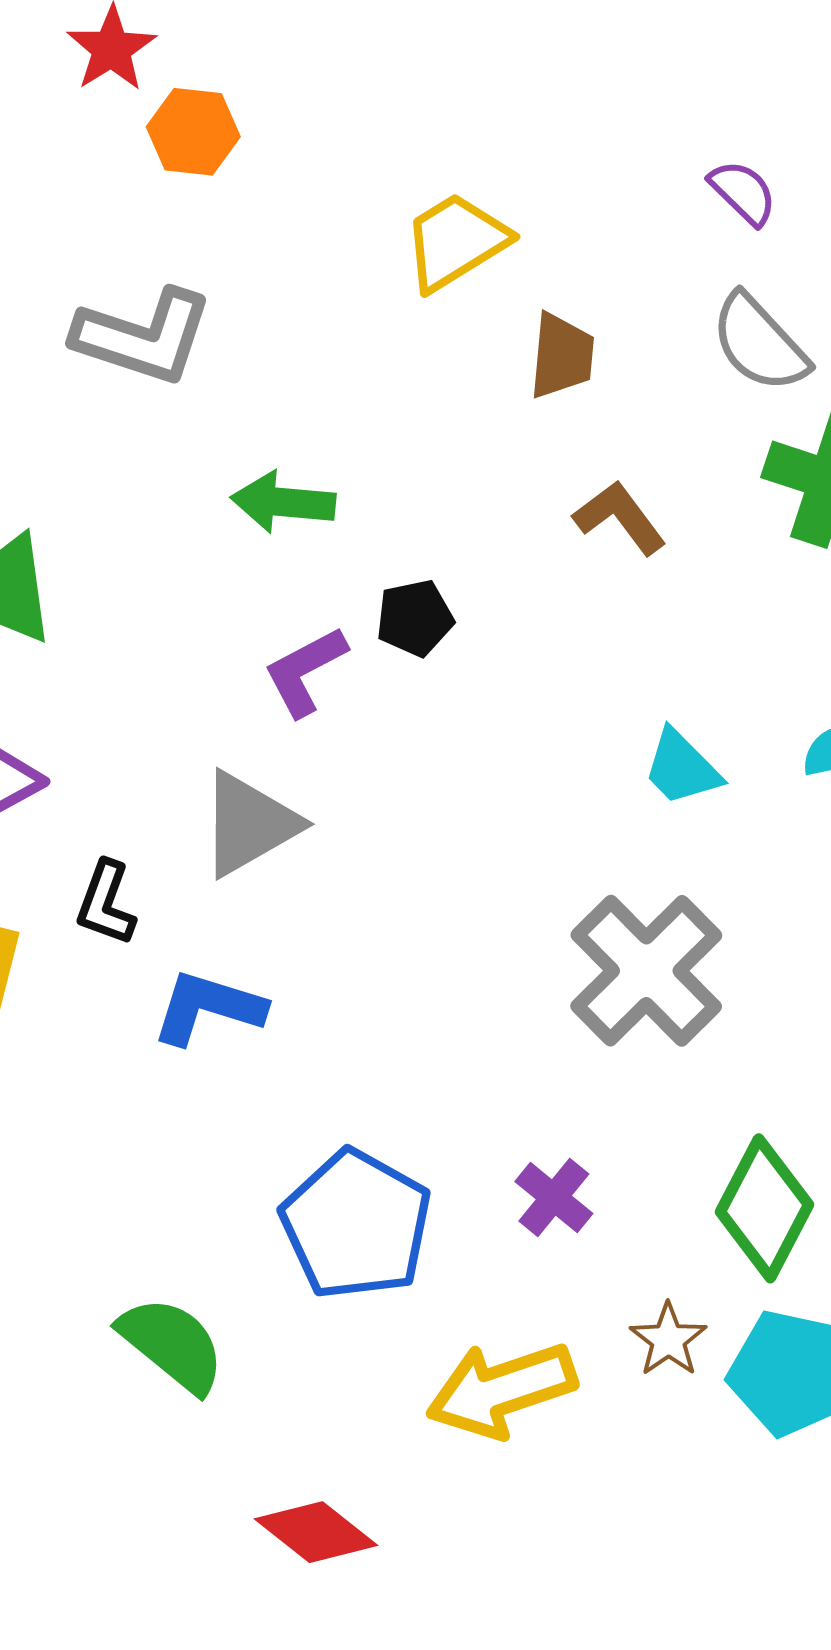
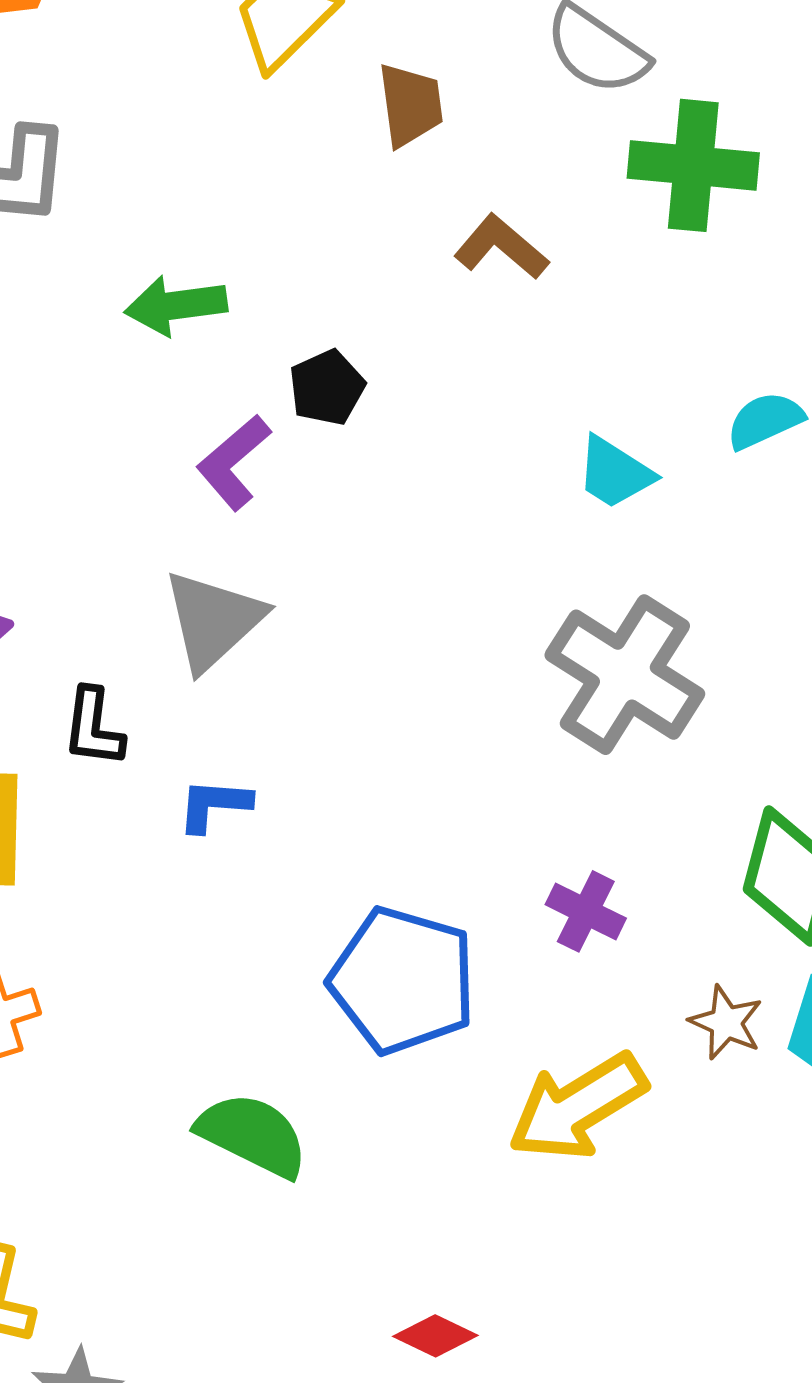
blue L-shape: (208, 1008) -> (214, 805), size x0.7
red diamond: (316, 1532) -> (435, 1336), moved, size x0.7

